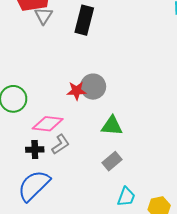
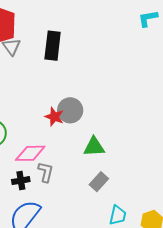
red star: (77, 91) -> (54, 117), turned 30
gray L-shape: (61, 144) -> (46, 172), turned -35

